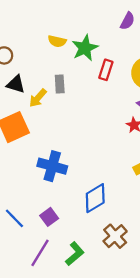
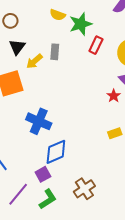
black triangle: (16, 84) -> (17, 47), turned 42
blue diamond: (95, 198) -> (56, 152), moved
purple square: (49, 217) -> (43, 174), moved

